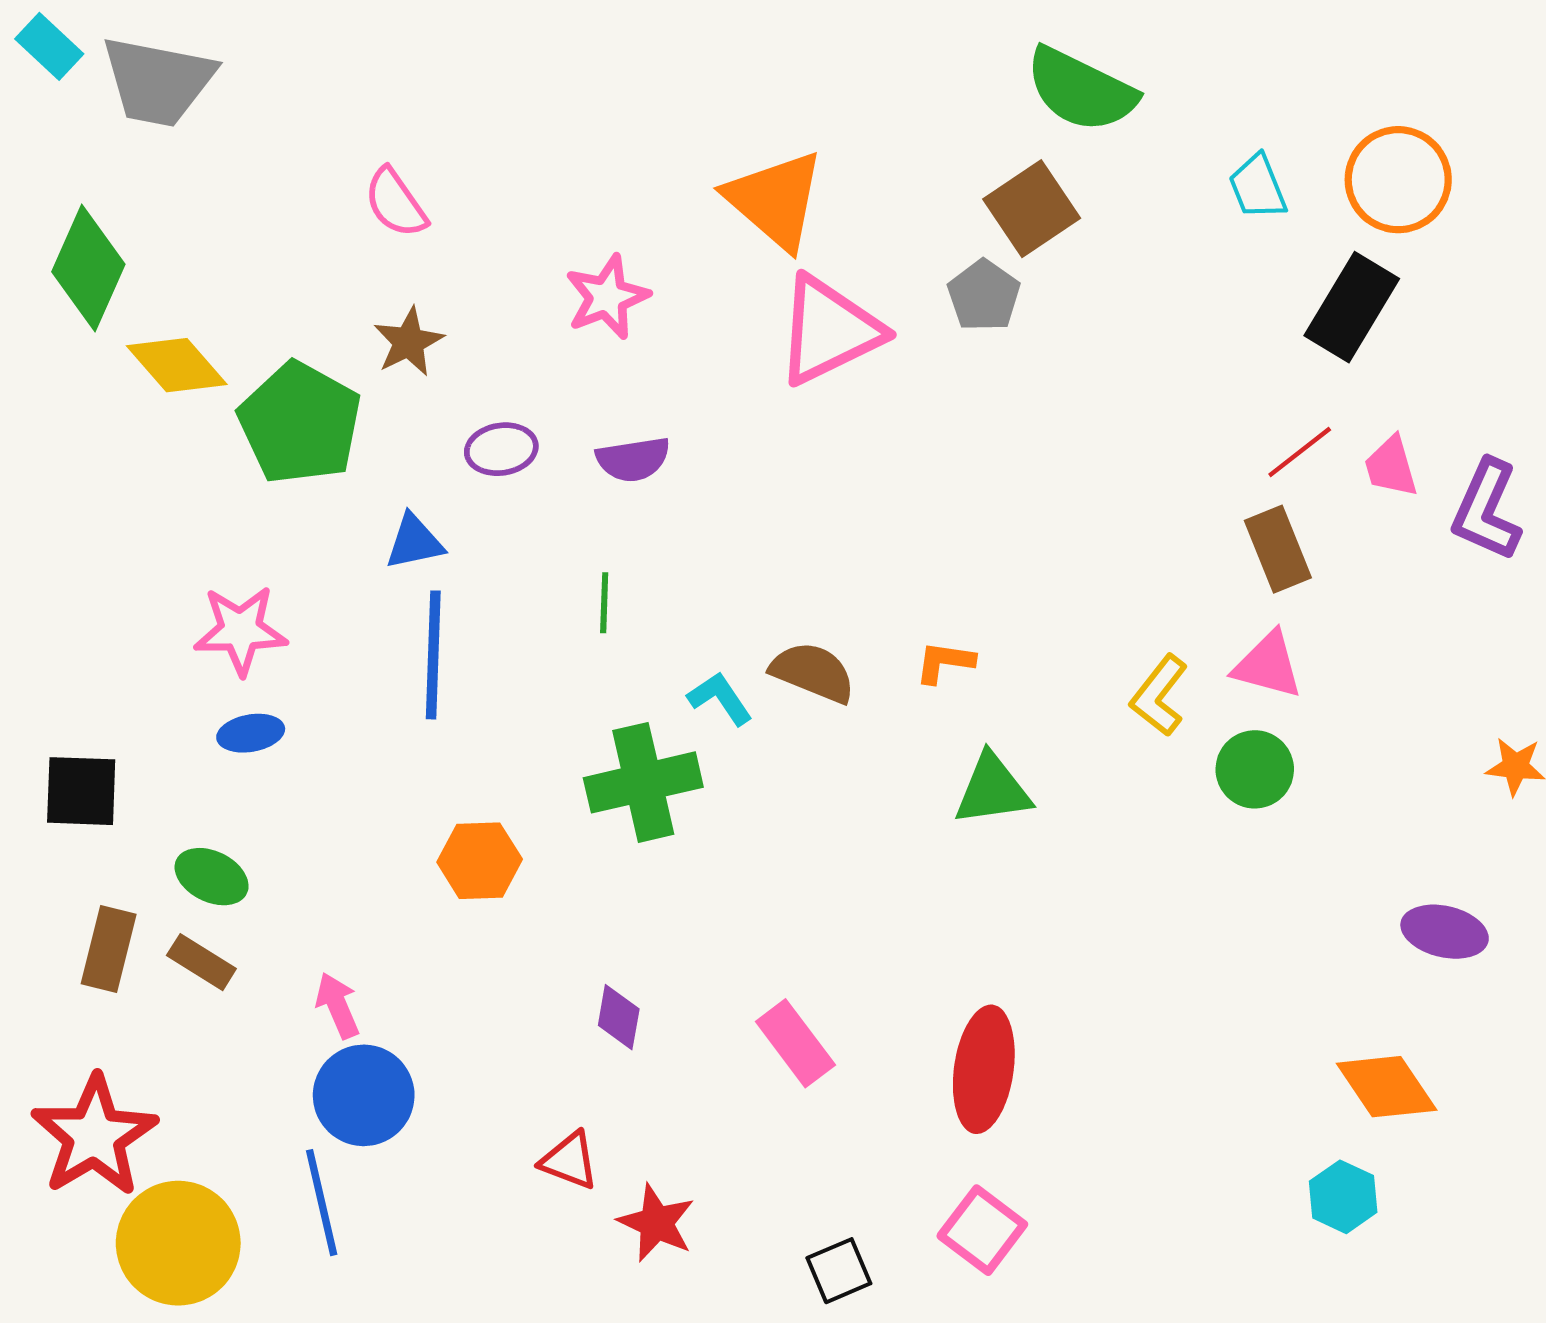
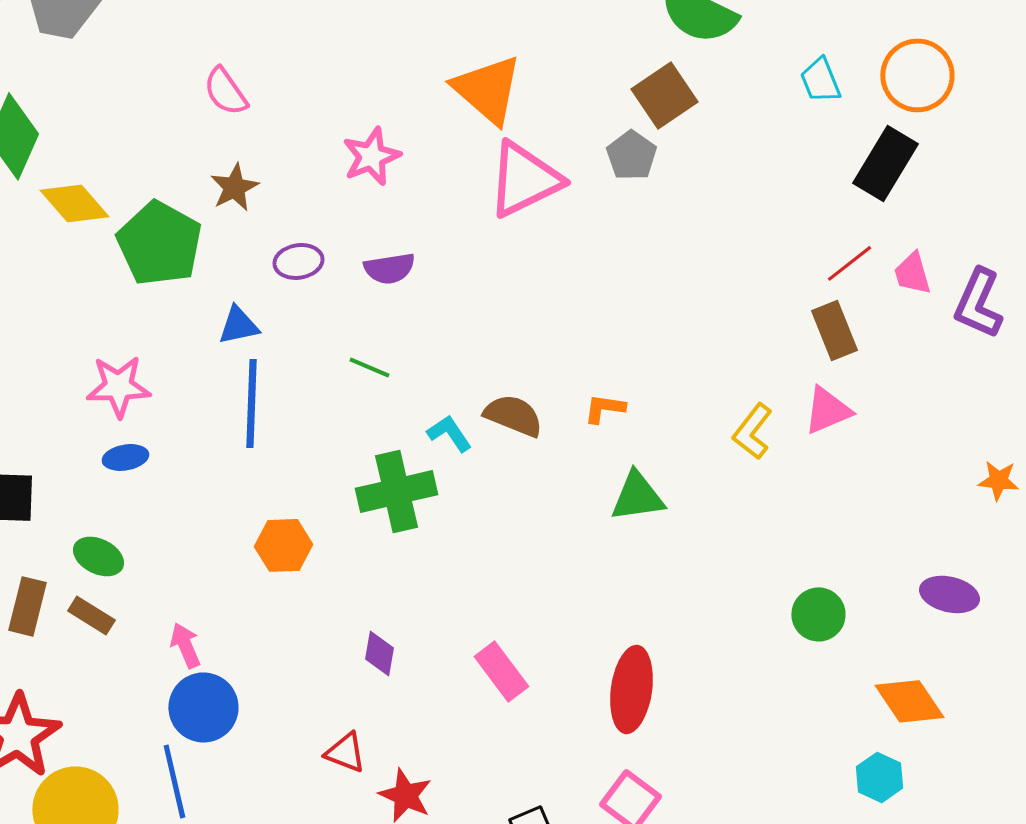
green line: (604, 603) -> (369, 367), turned -69
pink triangle: (1268, 665) -> (827, 410), turned -38
green circle: (1255, 769) -> (818, 614), moved

